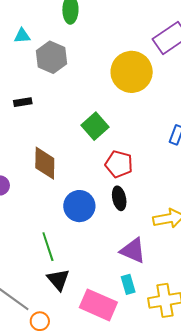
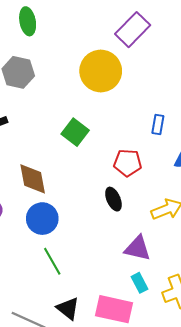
red pentagon: (119, 164) -> (128, 163), moved
blue circle: (79, 206) -> (42, 219), moved
black triangle: (58, 280) -> (68, 308), moved

